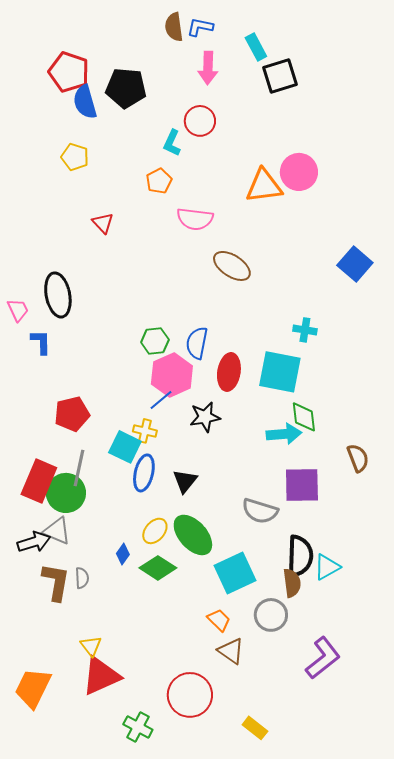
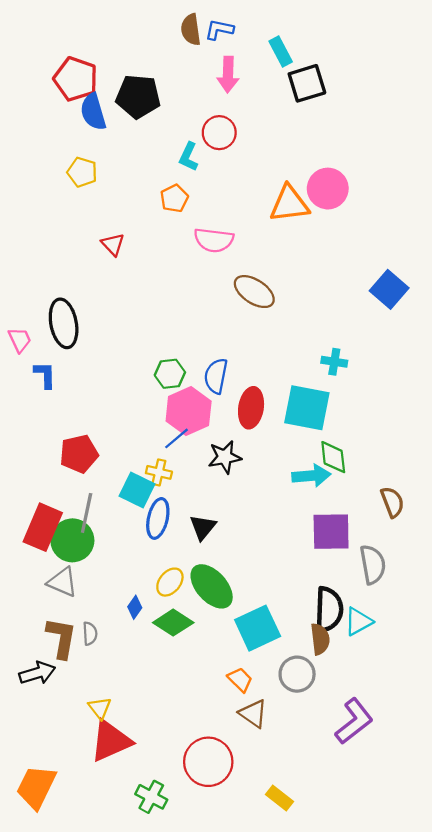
gray semicircle: (260, 511) -> (373, 564), moved, turned -117
black arrow: (34, 542) -> (37, 673), moved
orange trapezoid: (33, 688) -> (36, 787), moved

